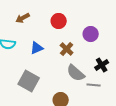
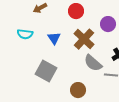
blue triangle: (37, 48) -> (54, 38), turned -40
brown cross: (67, 49) -> (84, 39), size x1.5

